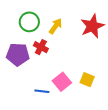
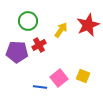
yellow arrow: (56, 26) -> (61, 30), moved
red cross: (41, 47) -> (39, 45), turned 32

